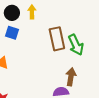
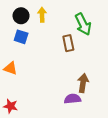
brown rectangle: (57, 39) -> (68, 43), size x0.7
green arrow: (76, 45) -> (83, 24), moved

